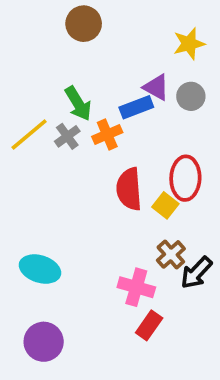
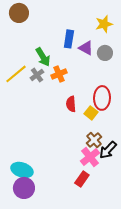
brown circle: (84, 24) -> (19, 13), moved
blue rectangle: (136, 107) -> (69, 39), moved, turned -60
red semicircle: (129, 189) -> (71, 104), size x0.7
cyan ellipse: (40, 269) -> (22, 170), moved
pink cross: (136, 287) -> (90, 157), moved, turned 36

